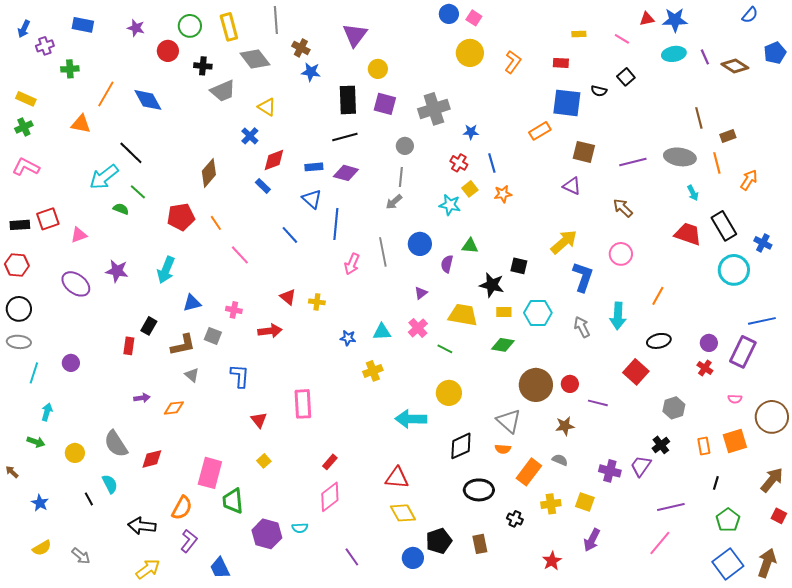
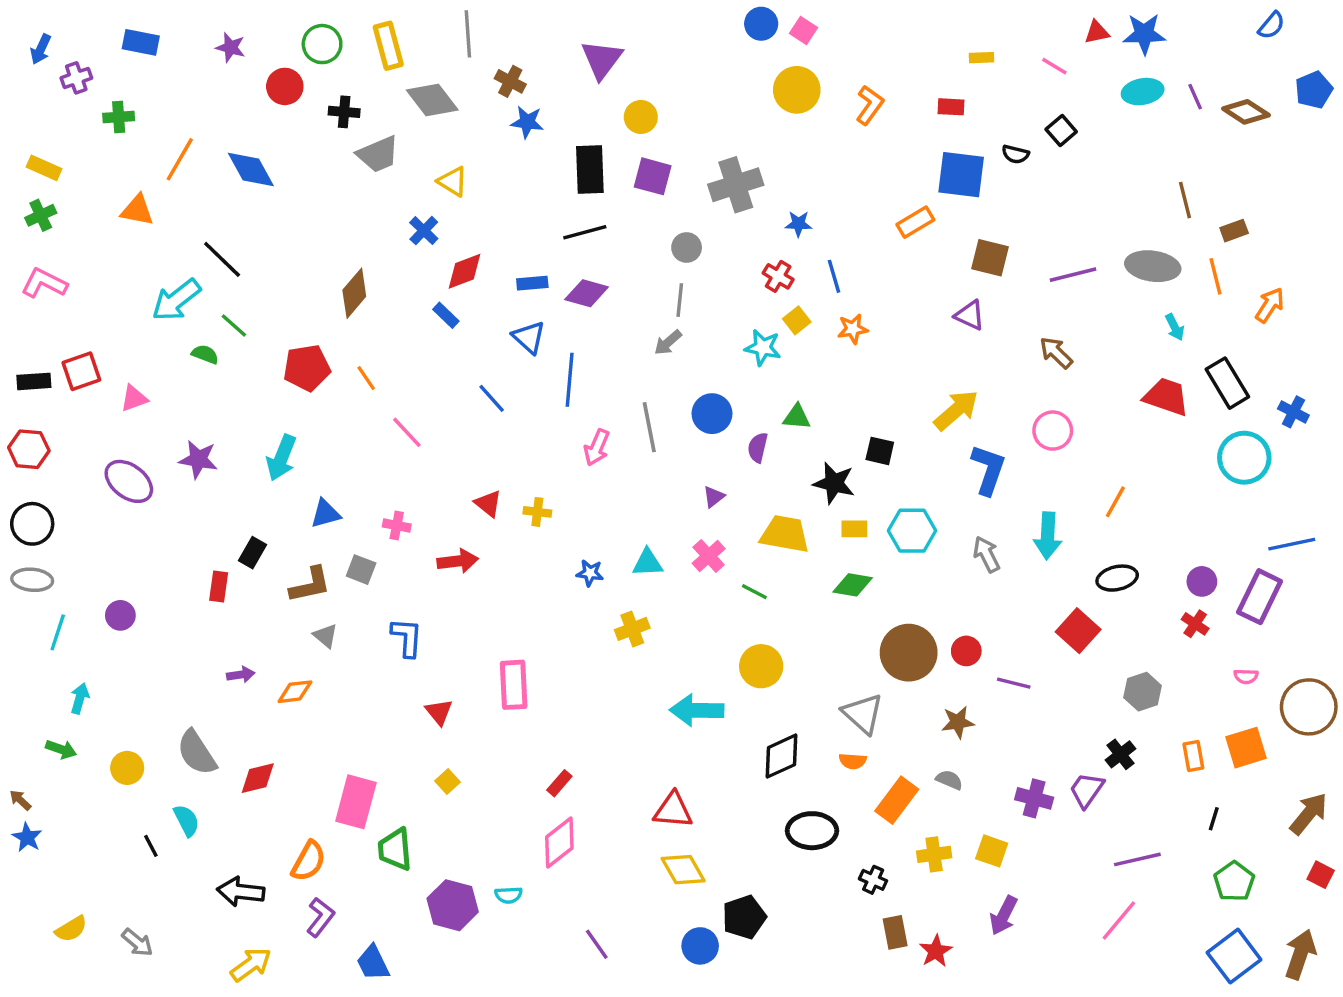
blue star: (40, 503) -> (27, 837), moved
brown rectangle: (480, 544) -> (895, 932), moved

